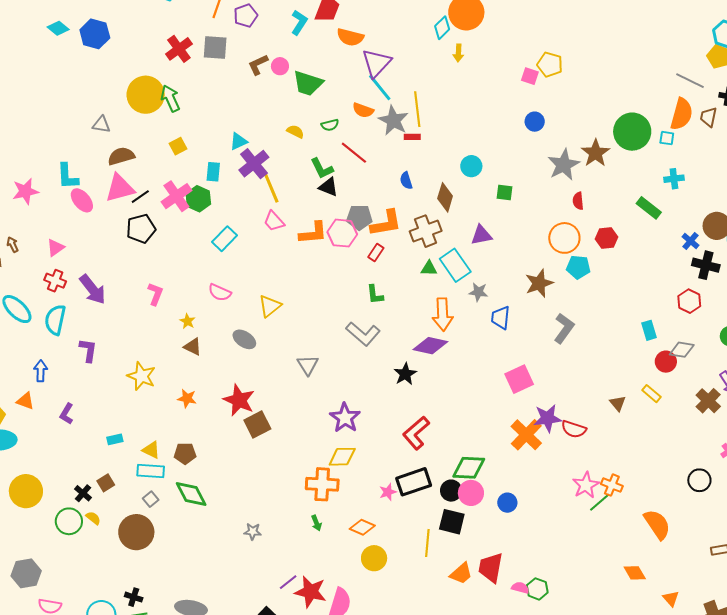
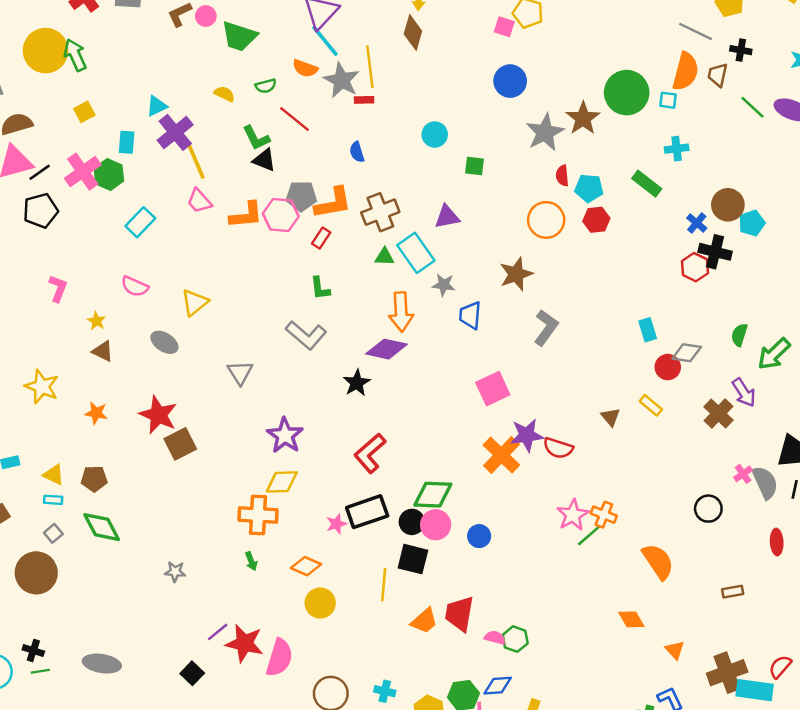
blue circle: (535, 122) -> (510, 81), size x1.4
brown diamond: (445, 197) -> (413, 33), moved
cyan pentagon: (578, 267) -> (589, 188), moved
red hexagon: (689, 301) -> (695, 267), moved
cyan rectangle: (151, 471) -> (53, 500), size x0.6

